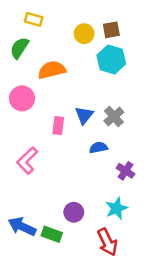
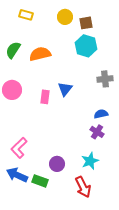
yellow circle: (84, 34) -> (65, 17), moved
green semicircle: (19, 48) -> (13, 50), moved
pink circle: (22, 98) -> (12, 90), moved
gray cross: (114, 116) -> (105, 79), moved, turned 35
blue semicircle: (98, 148) -> (101, 114), moved
pink L-shape: (27, 160) -> (19, 148), moved

